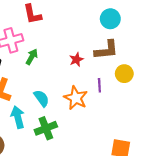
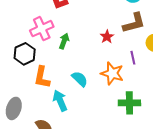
green cross: (46, 128) -> (129, 103), moved, turned 30

